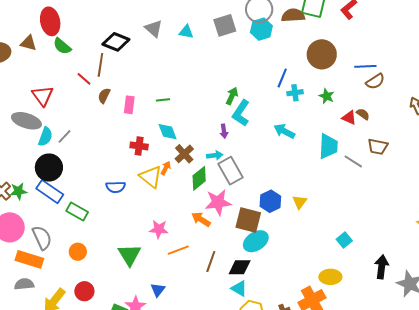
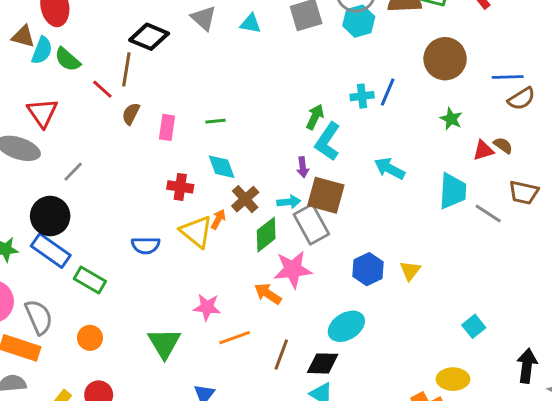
green semicircle: (62, 46) -> (67, 59), moved
cyan cross: (295, 93) -> (362, 96), moved
red triangle: (349, 118) -> (483, 150), turned -42
cyan semicircle: (45, 137) -> (42, 50), moved
brown square: (248, 220) -> (326, 195), moved

